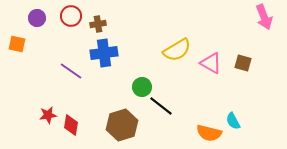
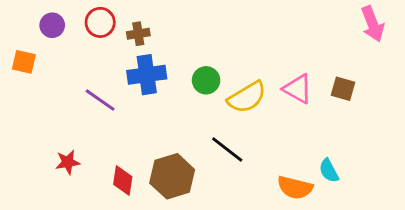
yellow semicircle: (177, 50) -> (247, 97), moved
green circle: (142, 87) -> (206, 80), moved
red diamond: (71, 125) -> (123, 181), moved

